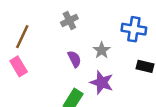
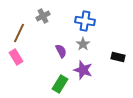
gray cross: (69, 20) -> (43, 16), moved
blue cross: (134, 29) -> (85, 21), moved

